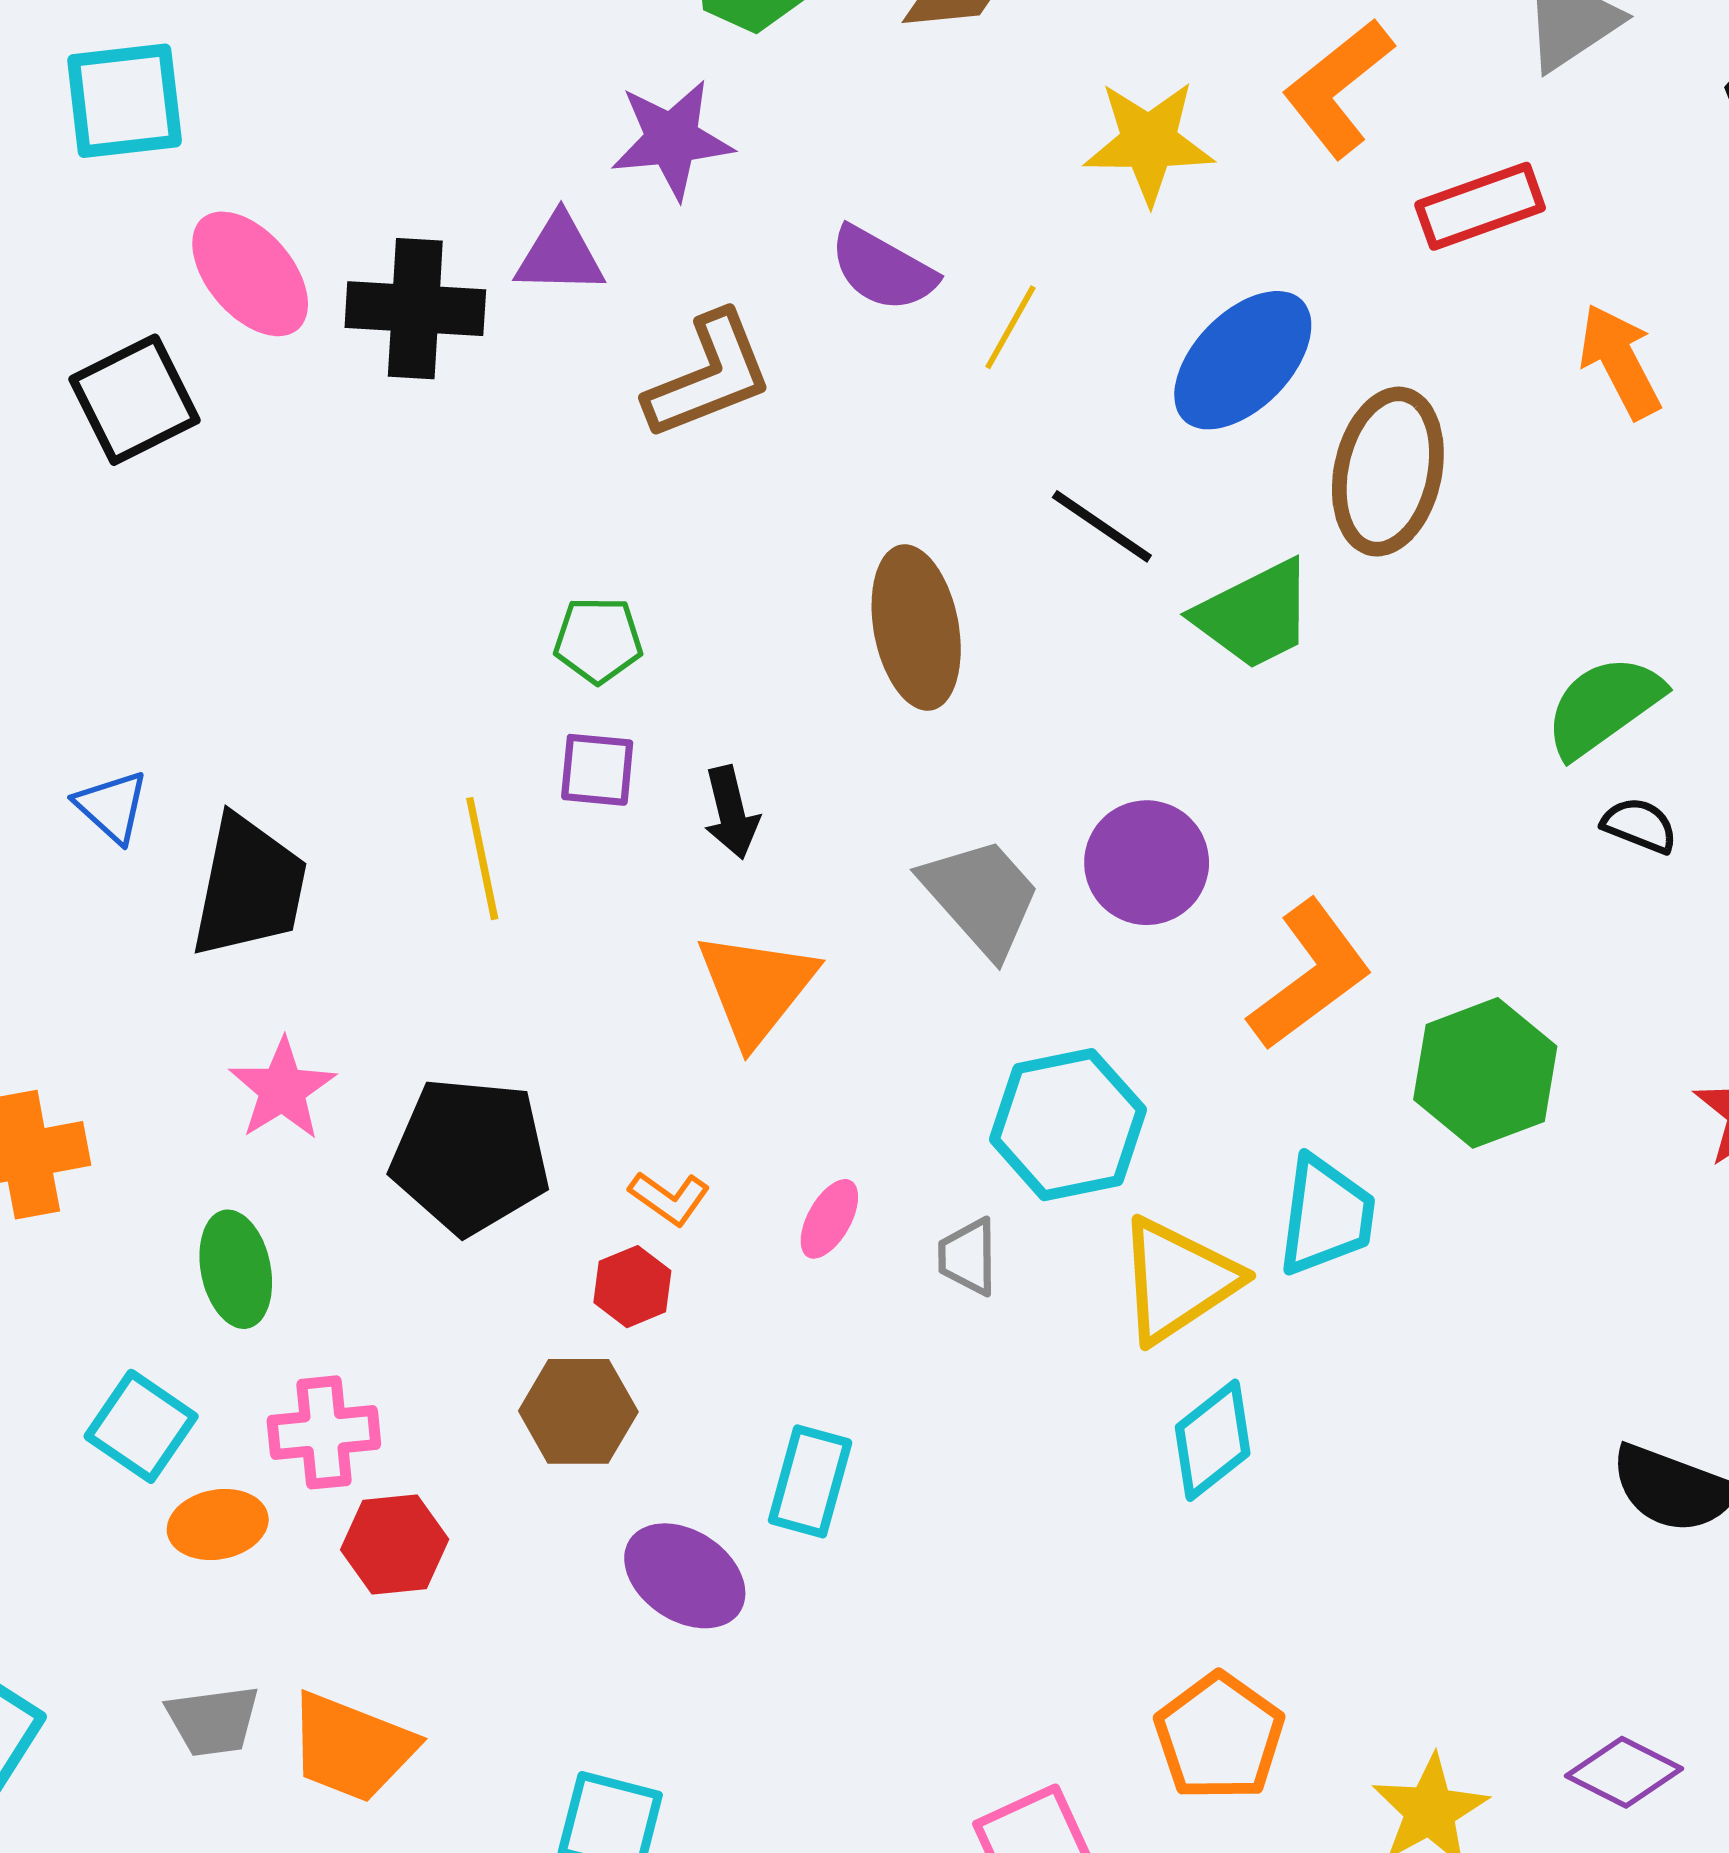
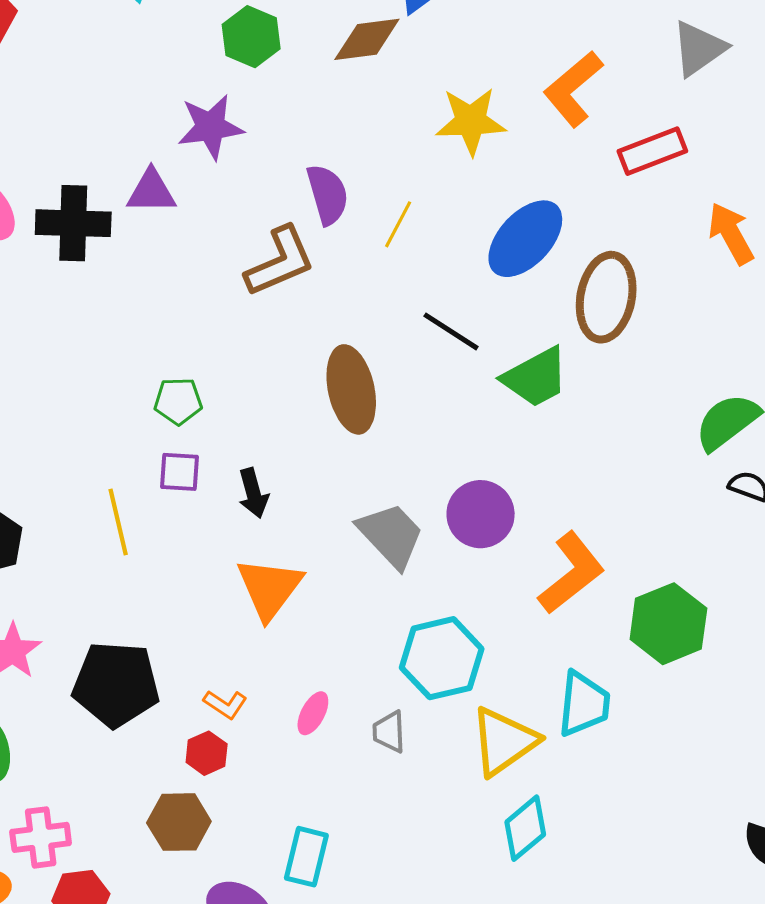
purple semicircle: (883, 269) -> (327, 194), turned -134
brown L-shape: (709, 376) -> (280, 262), moved

